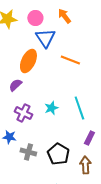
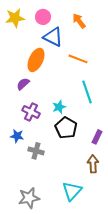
orange arrow: (64, 16) -> (79, 21), moved
blue triangle: (45, 38) -> (53, 37), turned -30
cyan line: (79, 108) -> (87, 92), moved
black pentagon: (58, 154) -> (66, 128), moved

